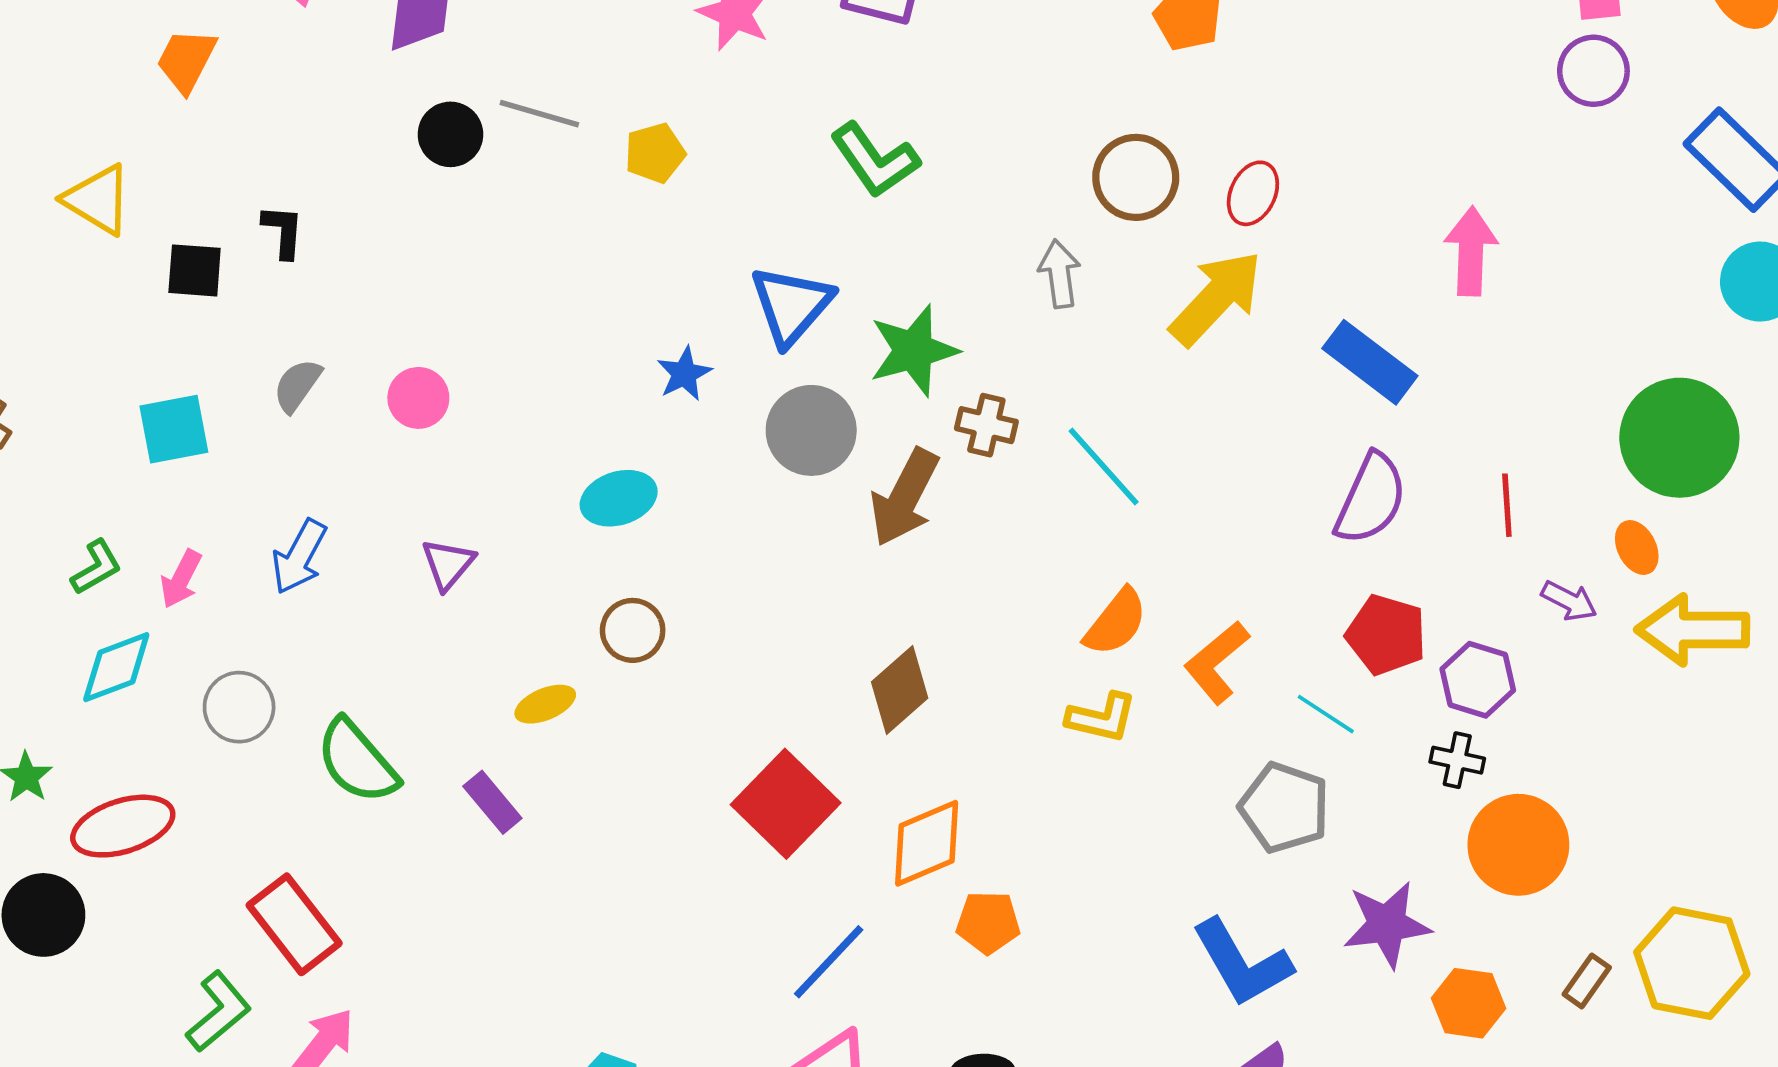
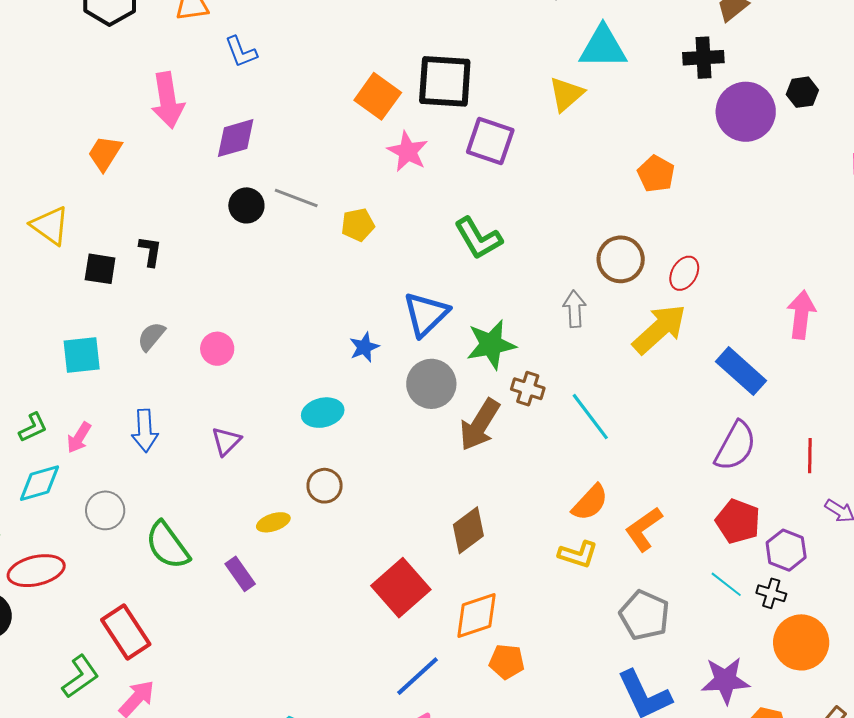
blue arrow: (299, 557) -> (145, 431), turned -36
cyan line: (1326, 714) -> (726, 584), moved
gray pentagon: (1284, 808) -> (644, 615), moved

